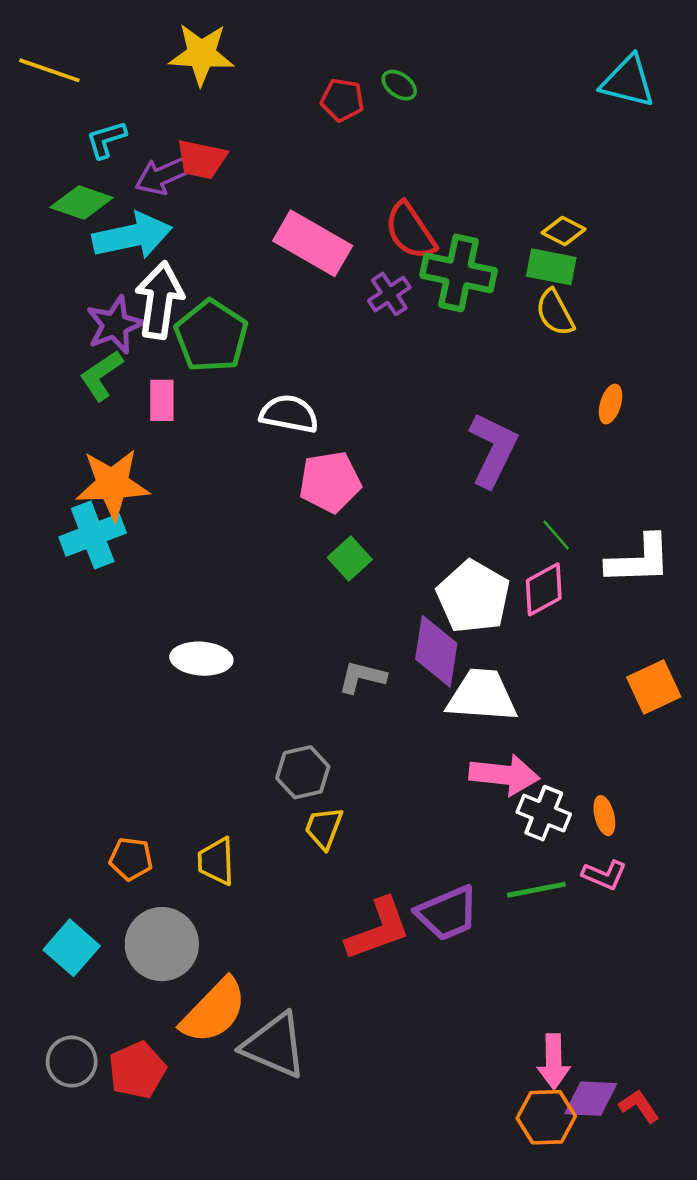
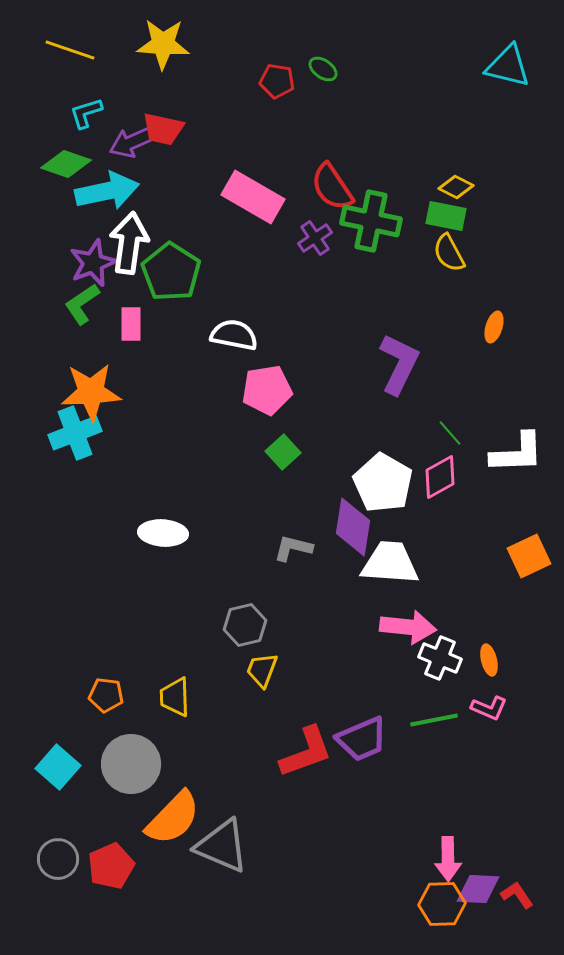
yellow line: (49, 70) -> (70, 50), moved

